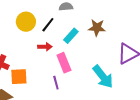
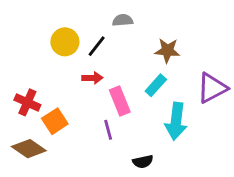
cyan rectangle: (71, 36) -> (156, 85), moved
orange square: (19, 77) -> (55, 121), turned -30
cyan arrow: (103, 77) -> (176, 121), turned 45

